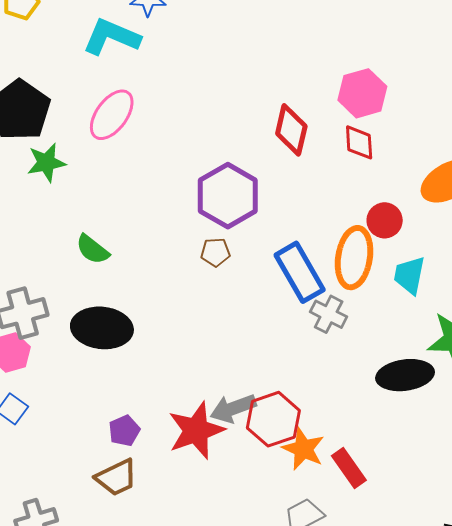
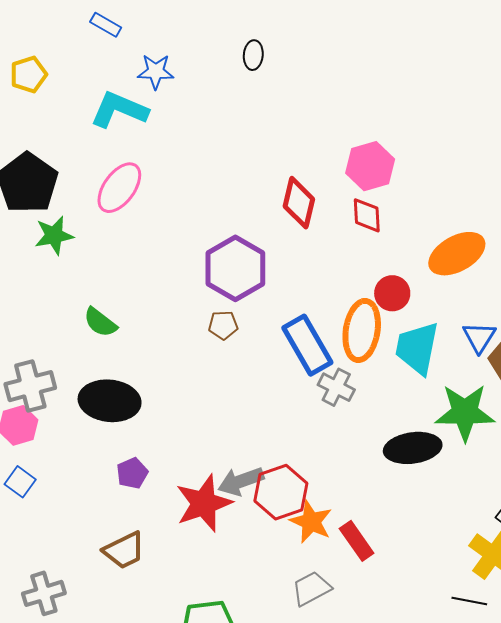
cyan trapezoid: (409, 275) -> (417, 348), size x1.4
purple pentagon: (124, 431) -> (132, 473), moved

